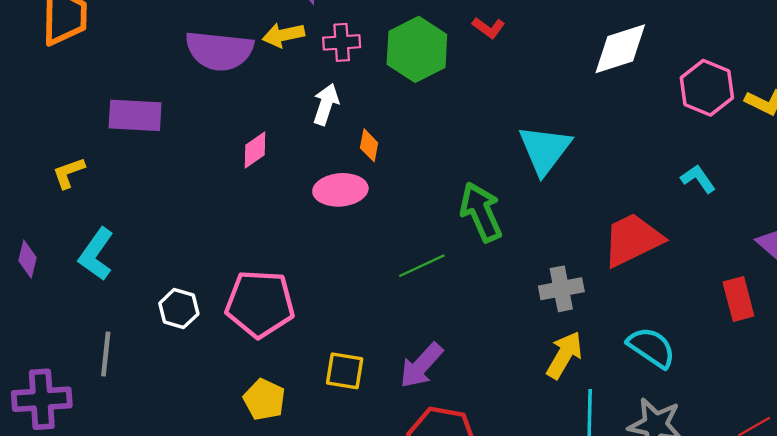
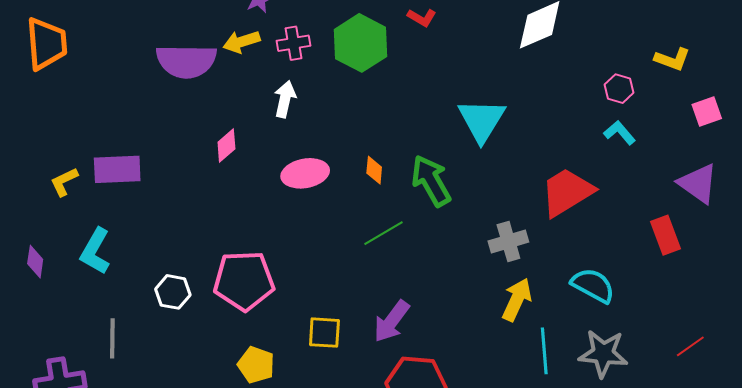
pink hexagon: (707, 88) -> (619, 89), moved, size x0.6
purple rectangle: (135, 115) -> (117, 169), moved
orange diamond: (369, 145) -> (374, 170), moved

